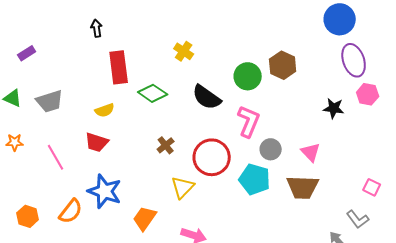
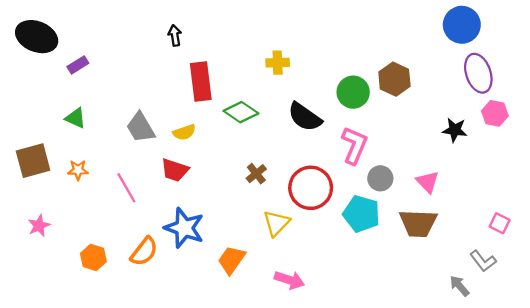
yellow cross: (184, 51) -> (278, 63), turned -36
purple rectangle: (27, 53) -> (78, 65), moved
gray trapezoid: (50, 101) -> (141, 128), moved, turned 76

